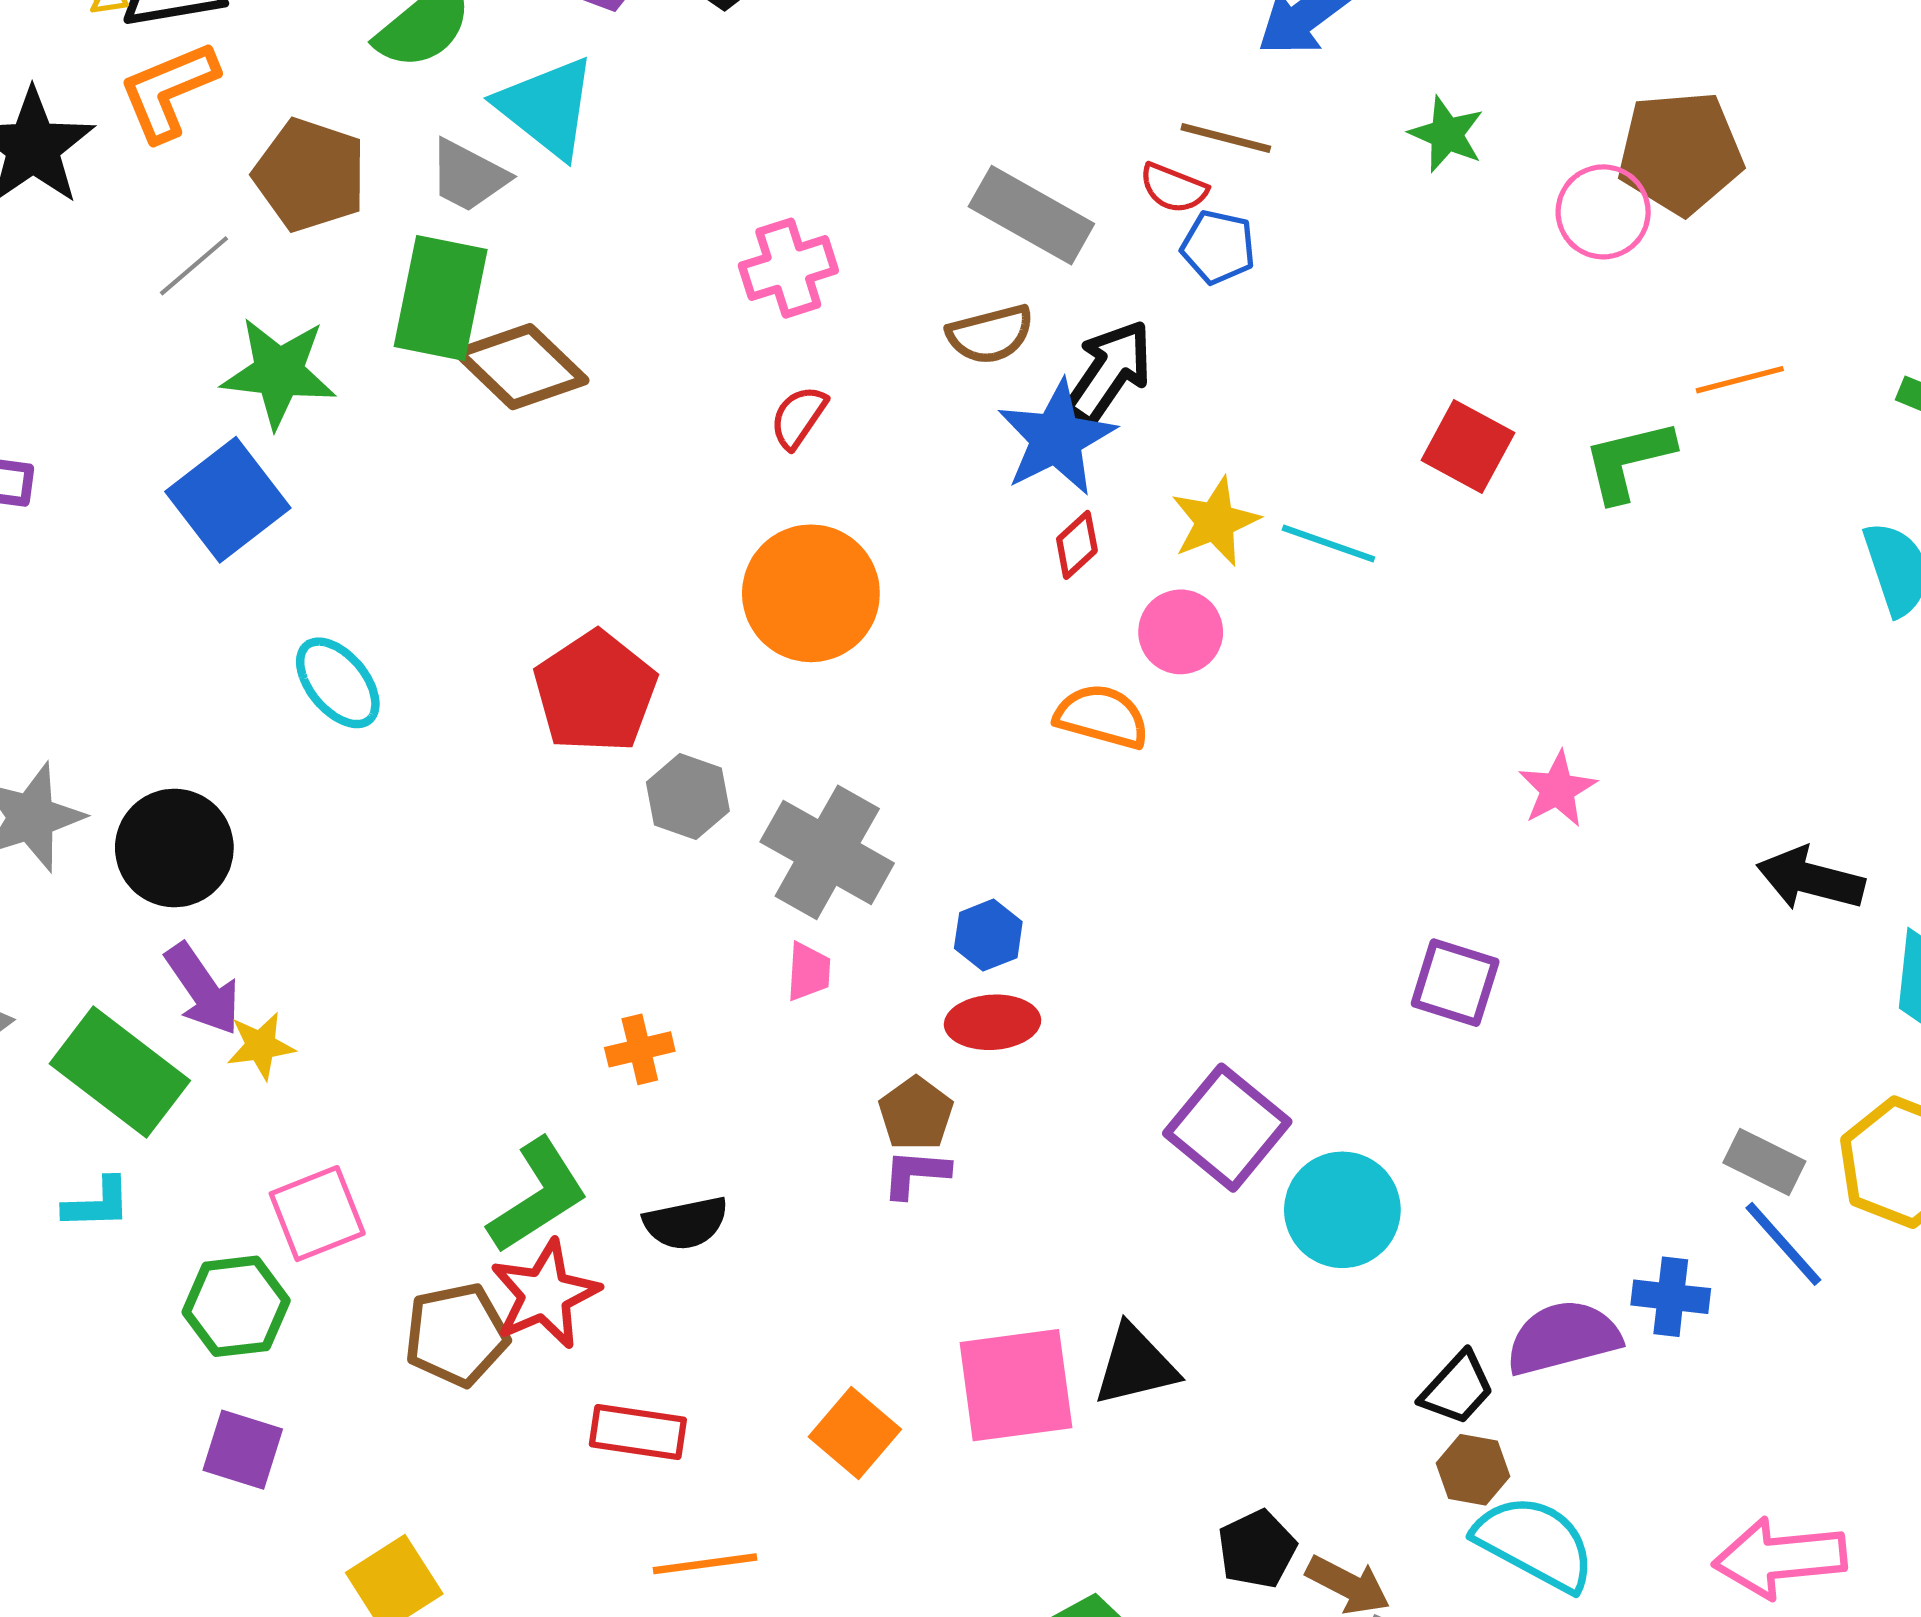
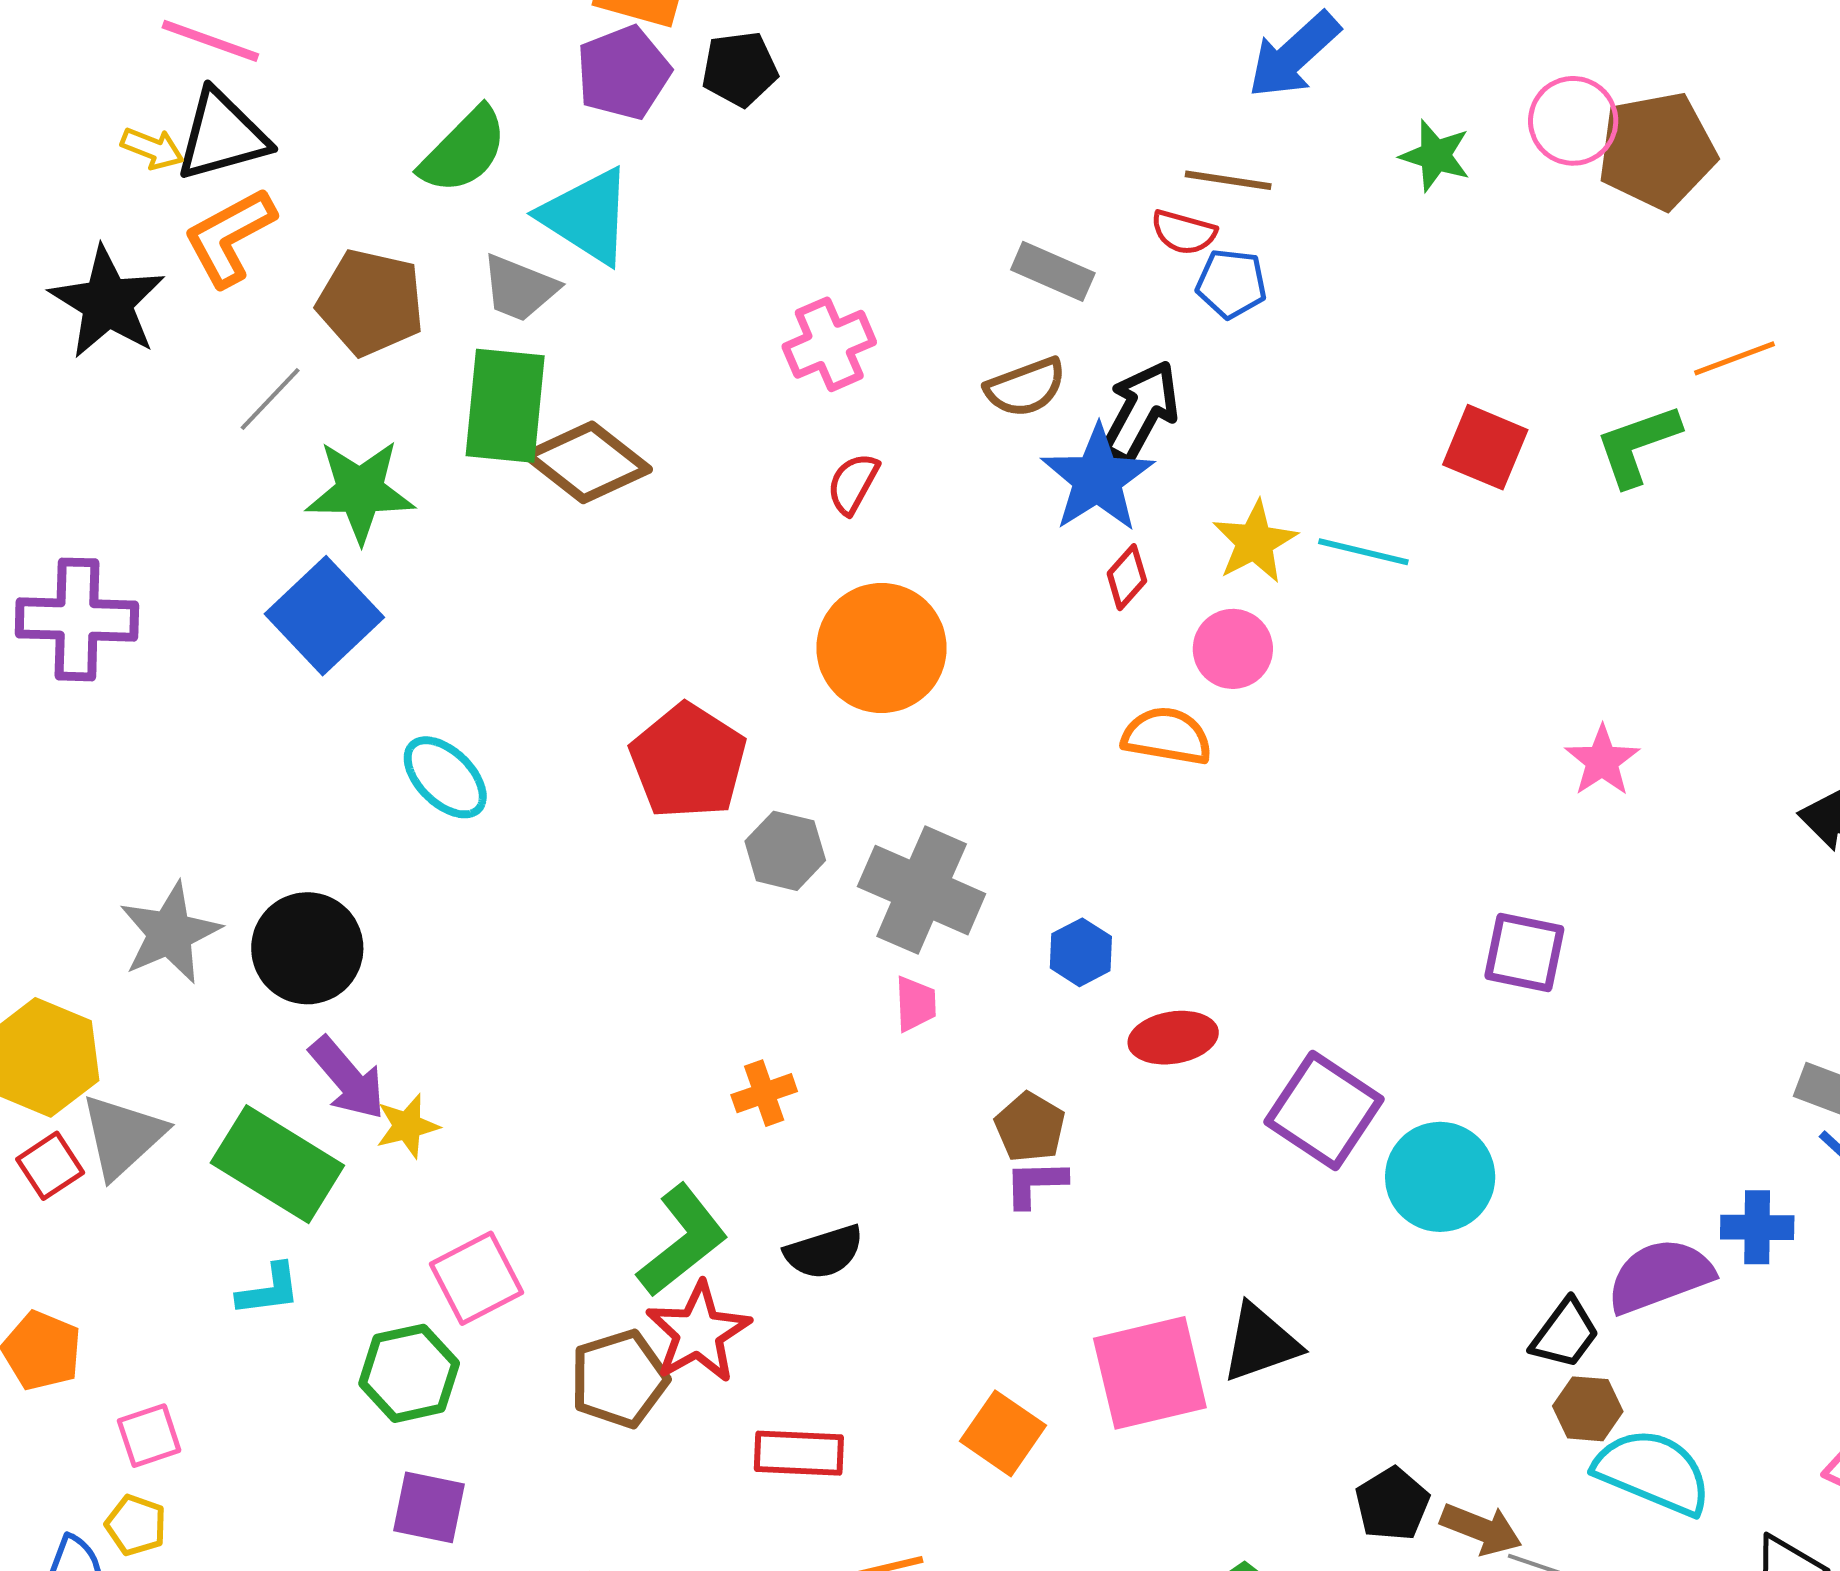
pink circle: (1603, 212) -> (1573, 121), moved
gray rectangle: (1031, 215) -> (1053, 271), size x0.7
red ellipse: (993, 1022) -> (1173, 1038), moved

